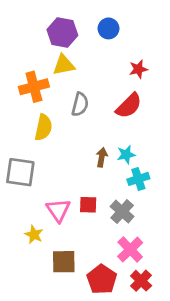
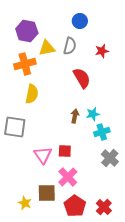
purple hexagon: (62, 33) -> (27, 31), moved
gray semicircle: (80, 104) -> (70, 46), moved
red semicircle: (129, 106) -> (82, 78), moved, turned -75
gray cross: (122, 212) -> (110, 158), moved
yellow star: (34, 235) -> (25, 203), moved
pink cross: (130, 250) -> (68, 177), moved

